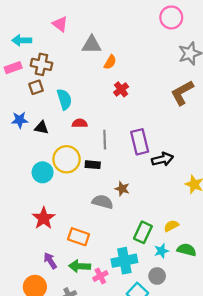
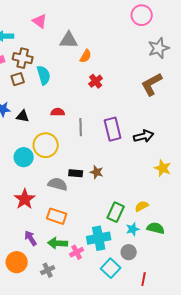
cyan semicircle: (64, 99) -> (44, 75), moved
black arrow: (163, 159) -> (144, 136), moved
black rectangle: (93, 165) -> (76, 173), moved
gray semicircle: (103, 202) -> (58, 184), moved

